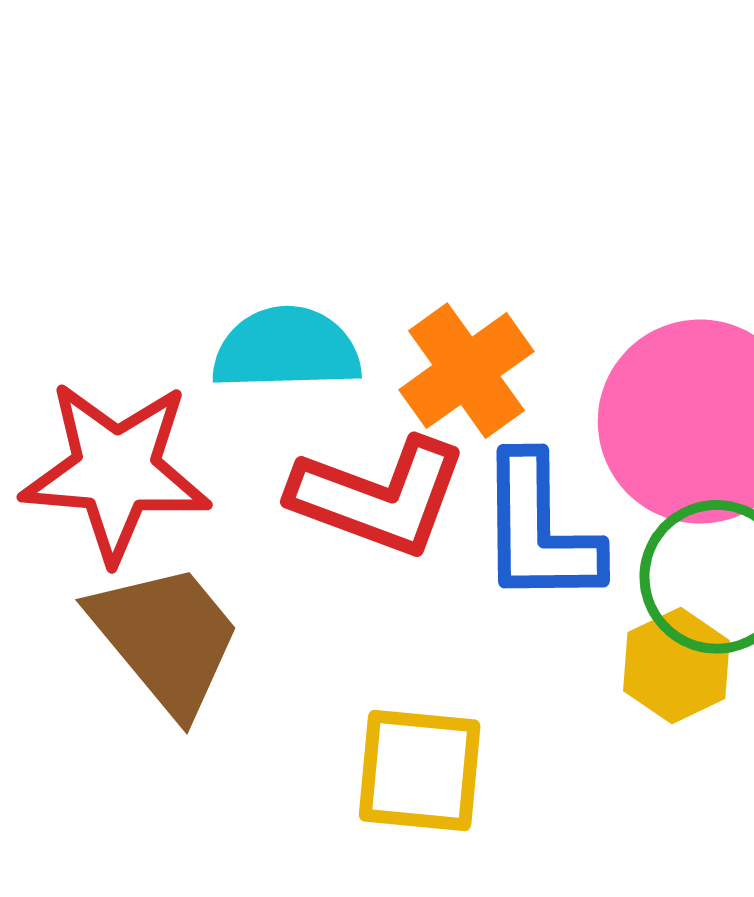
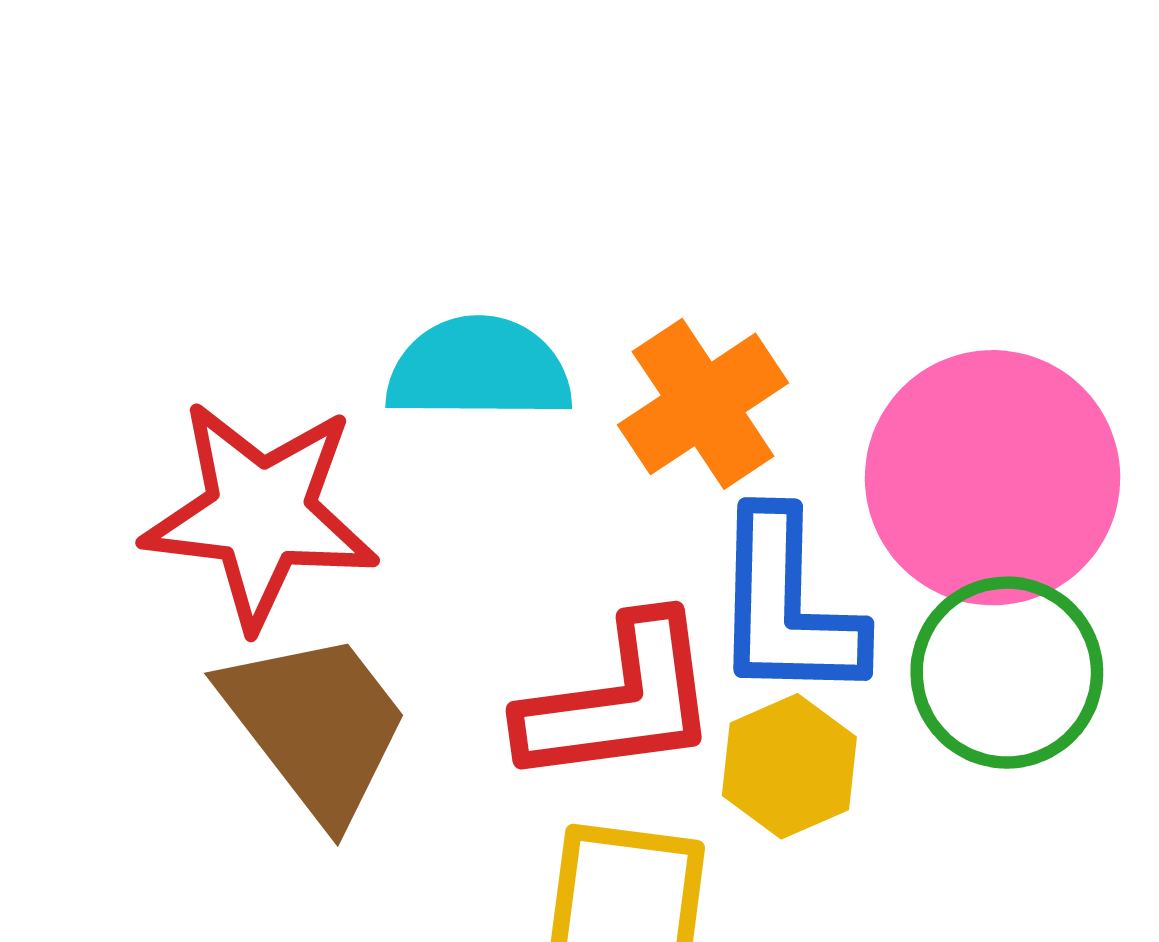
red L-shape: (379, 497) -> (620, 701), moved, turned -30
yellow hexagon: (676, 666) -> (789, 766), moved

